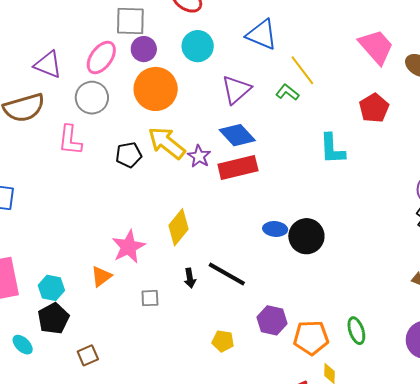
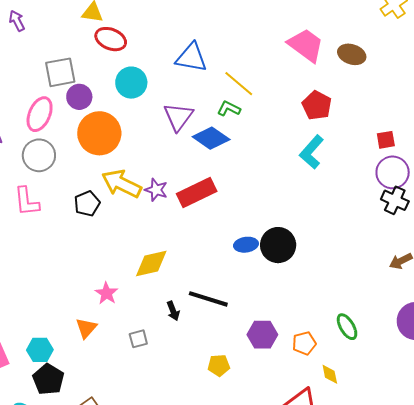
blue diamond: (237, 135) -> (211, 138), moved
cyan L-shape: (332, 149) -> (312, 152), moved, turned 56
yellow diamond: (179, 227) -> (151, 263), turned 51
pink star: (128, 247) -> (106, 293), size x0.7
orange pentagon: (311, 338) -> (304, 343), size x0.7

